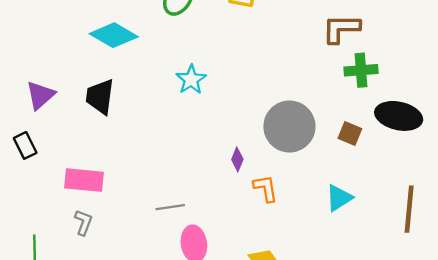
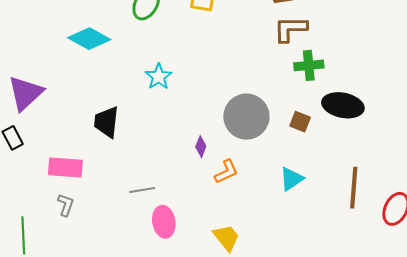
purple triangle: (40, 95) -> (25, 93), size x1.4
black trapezoid: (100, 97) -> (106, 122), moved
orange L-shape: (266, 188) -> (226, 172), turned 76

